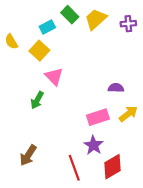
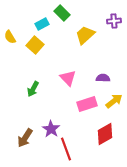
yellow trapezoid: (96, 19) -> (85, 35), moved
pink triangle: (54, 77) -> (68, 78), moved
purple star: (93, 145) -> (51, 129), moved
red diamond: (113, 167) -> (105, 134), moved

